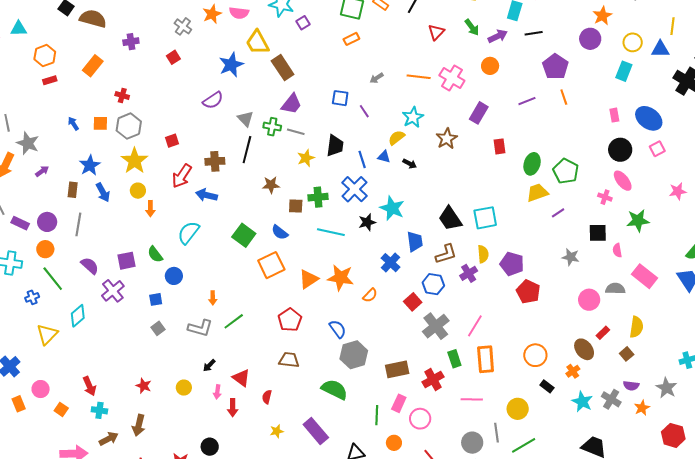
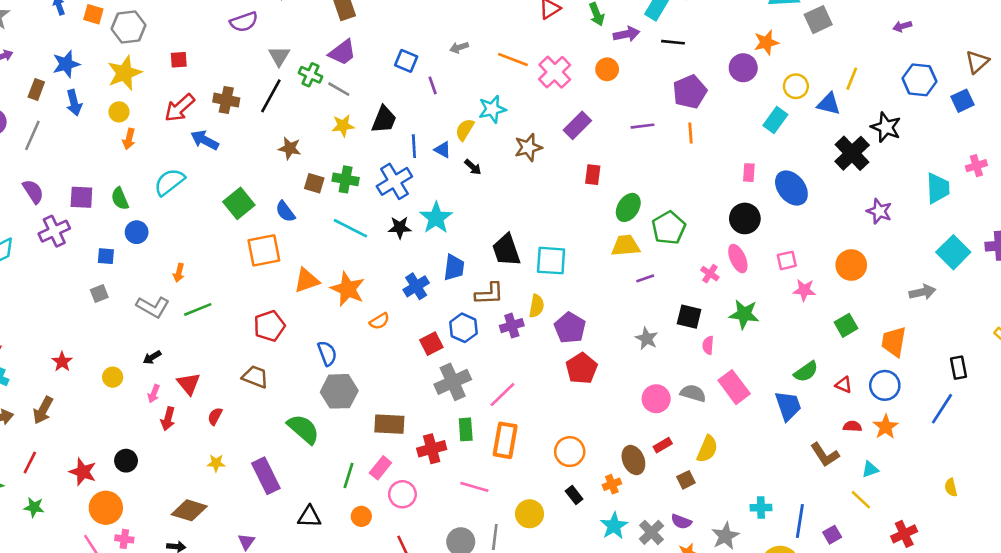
yellow semicircle: (397, 138) -> (465, 130), turned -36
pink square: (657, 149) -> (787, 260), moved

